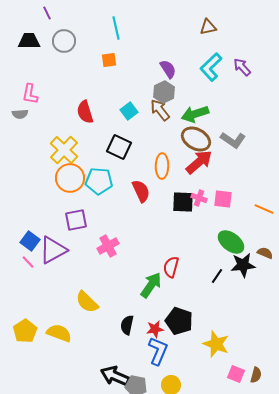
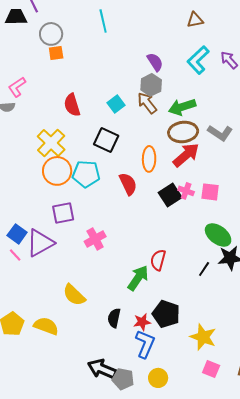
black trapezoid: (29, 41) -> (16, 17), moved
orange square: (109, 60) -> (56, 53), moved
pink L-shape: (30, 94) -> (17, 87), turned 45
brown ellipse: (196, 139) -> (183, 132), turned -36
black square: (183, 202) -> (170, 195), turned -35
pink square: (236, 374) -> (211, 369), moved

